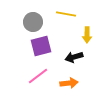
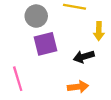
pink line: (38, 76) -> (18, 79), moved, turned -70

